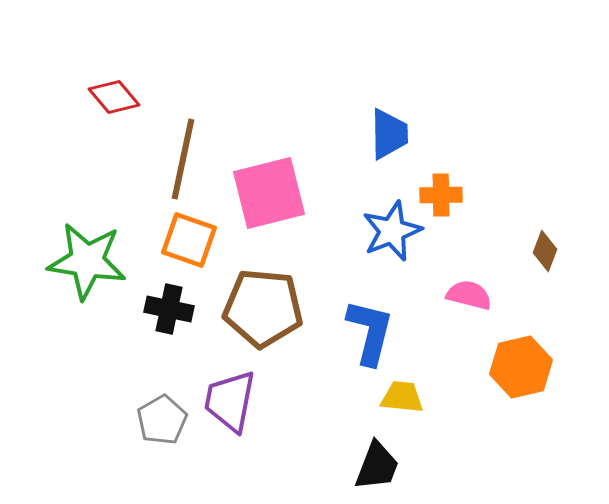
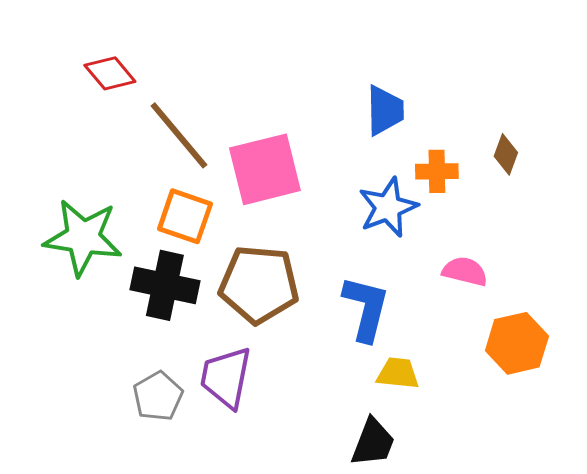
brown line: (183, 159) -> (179, 135), turned -52
brown diamond: (545, 251) -> (506, 154), moved
black cross: (169, 309) -> (165, 285), size x1.4

